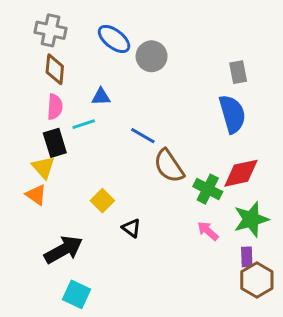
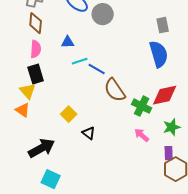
cyan line: (84, 124) -> (80, 61), moved
green star: (251, 219) -> (172, 127), size x0.7

